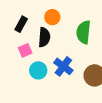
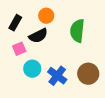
black semicircle: (44, 37) -> (38, 36), turned 60
blue cross: (63, 66) -> (57, 76), moved

